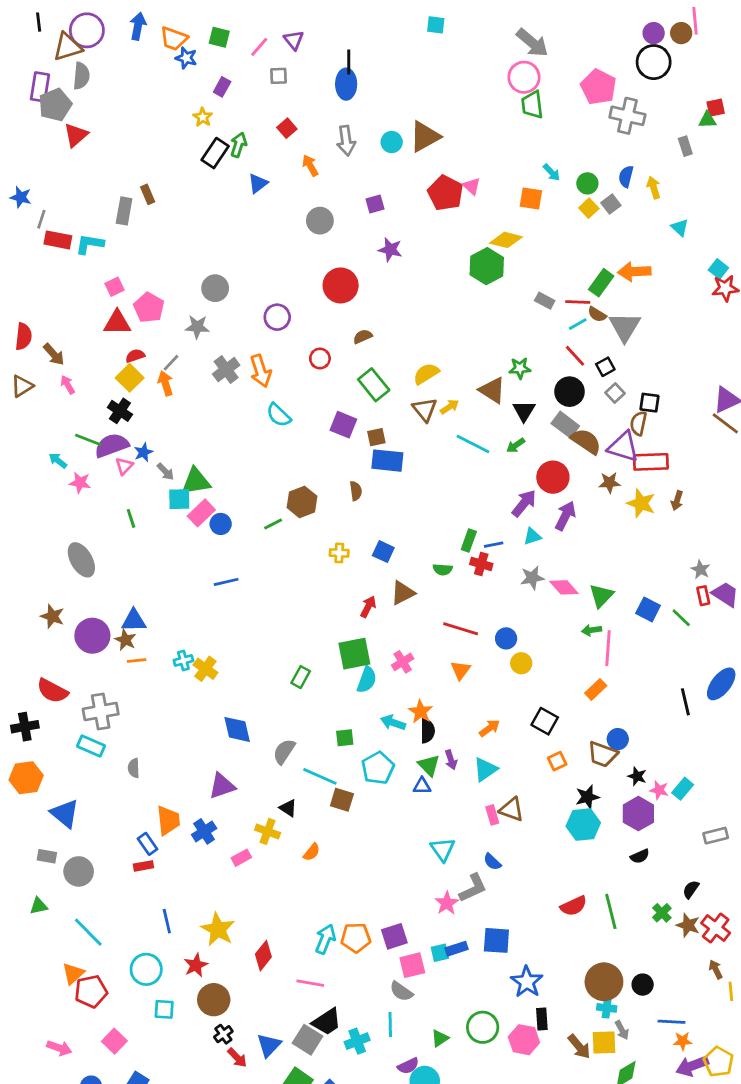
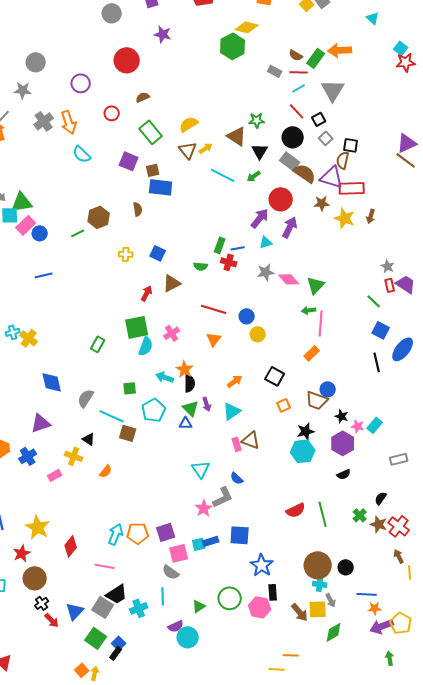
brown semicircle: (597, 314) -> (296, 55), moved
blue square: (648, 609) -> (381, 330), moved

